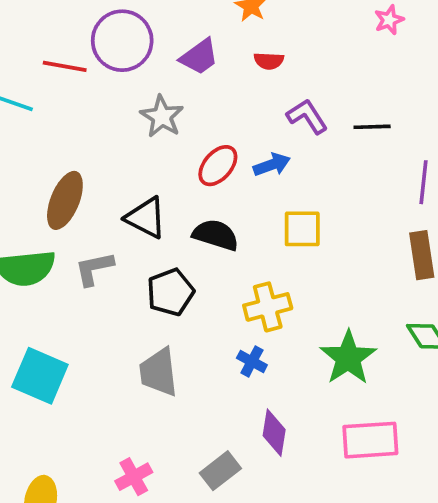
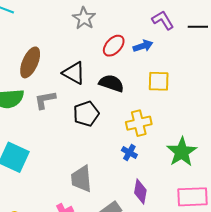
gray trapezoid: (159, 372) -> (81, 179), moved

